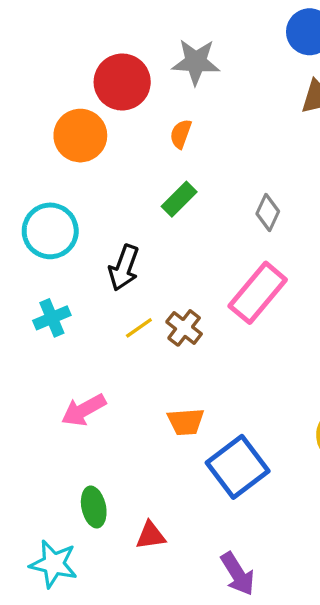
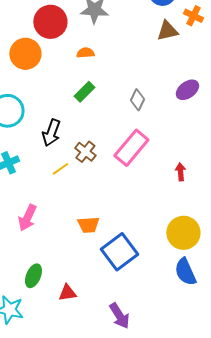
orange semicircle: (181, 134) -> (85, 53), turned 66
brown cross: (184, 328) -> (85, 152), moved
pink arrow: (84, 410) -> (27, 218), turned -36
green ellipse: (94, 507) -> (33, 276), turned 35

